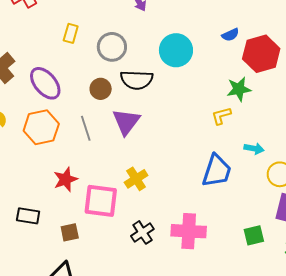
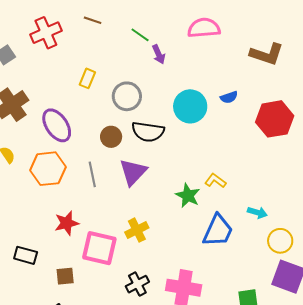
blue semicircle: (230, 35) -> (229, 97), moved
green star: (239, 89) -> (188, 196), moved, turned 30
yellow L-shape: (221, 116) -> (215, 181), moved, turned 45

